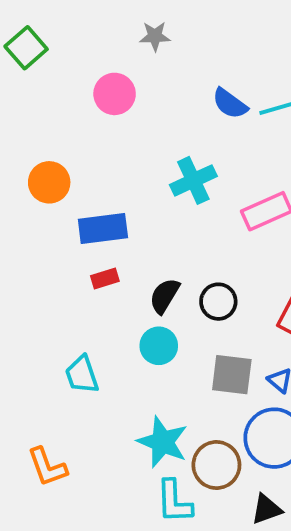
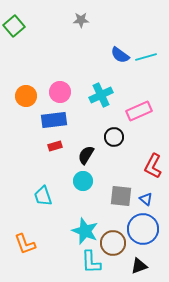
pink circle: (115, 94) -> (60, 92), moved
black circle: (218, 302) -> (114, 137), moved

